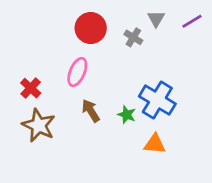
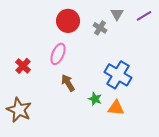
green star: (127, 115) -> (95, 99), moved
brown star: (39, 125) -> (19, 110), moved

